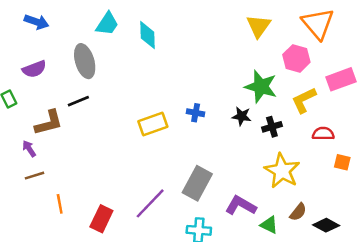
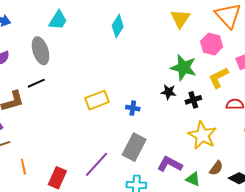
cyan diamond: (148, 35) -> (118, 26), moved, turned 35
blue cross: (196, 113) -> (133, 108), moved

